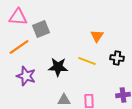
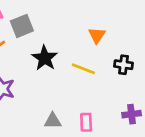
black star: (58, 67) -> (45, 58), moved, turned 30

